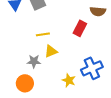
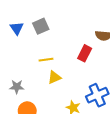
gray star: (34, 61) -> (17, 87), moved

